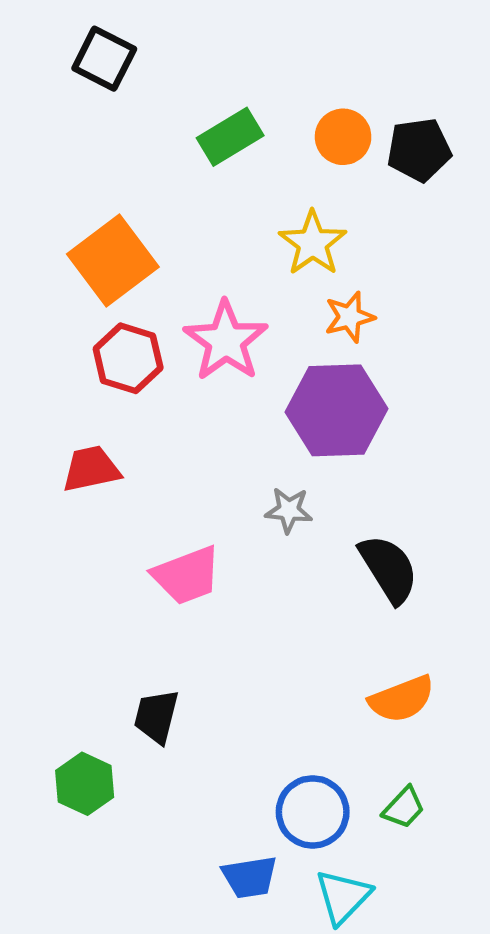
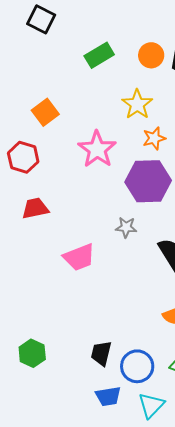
orange square: (113, 261) -> (45, 112), size x0.7
red hexagon: (128, 358) -> (23, 157), moved
black trapezoid: (156, 716) -> (101, 353), moved

